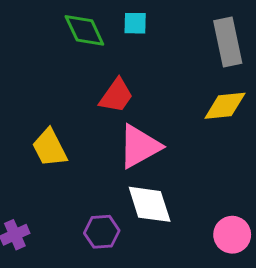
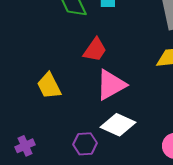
white diamond: (150, 204) -> (118, 125), turned -48

